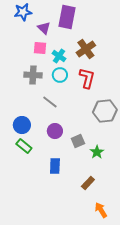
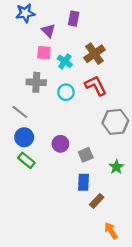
purple rectangle: (67, 17) -> (74, 19), size x0.6
cyan circle: (60, 75) -> (66, 92), moved
red L-shape: (87, 78) -> (96, 86), turned -40
gray line: (50, 102) -> (20, 112), moved
green star: (97, 152) -> (116, 167), moved
blue rectangle: (55, 166) -> (84, 182), moved

